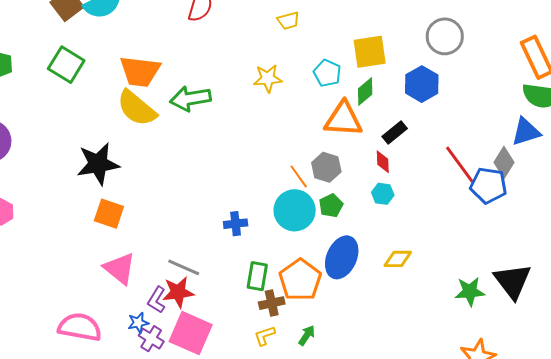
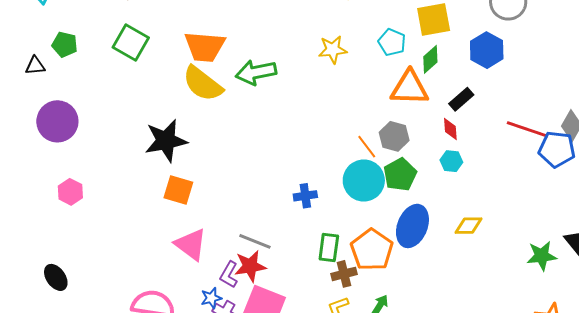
red line: (460, 165) -> (527, 129), turned -33
green pentagon: (331, 206) -> (400, 175), size x1.4

